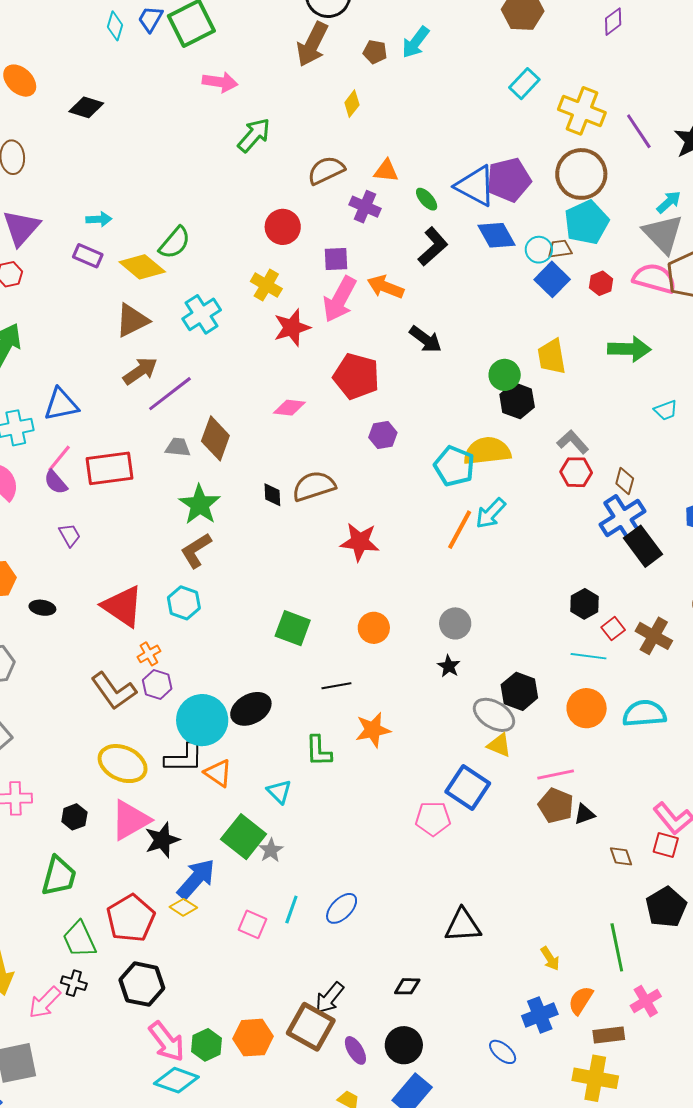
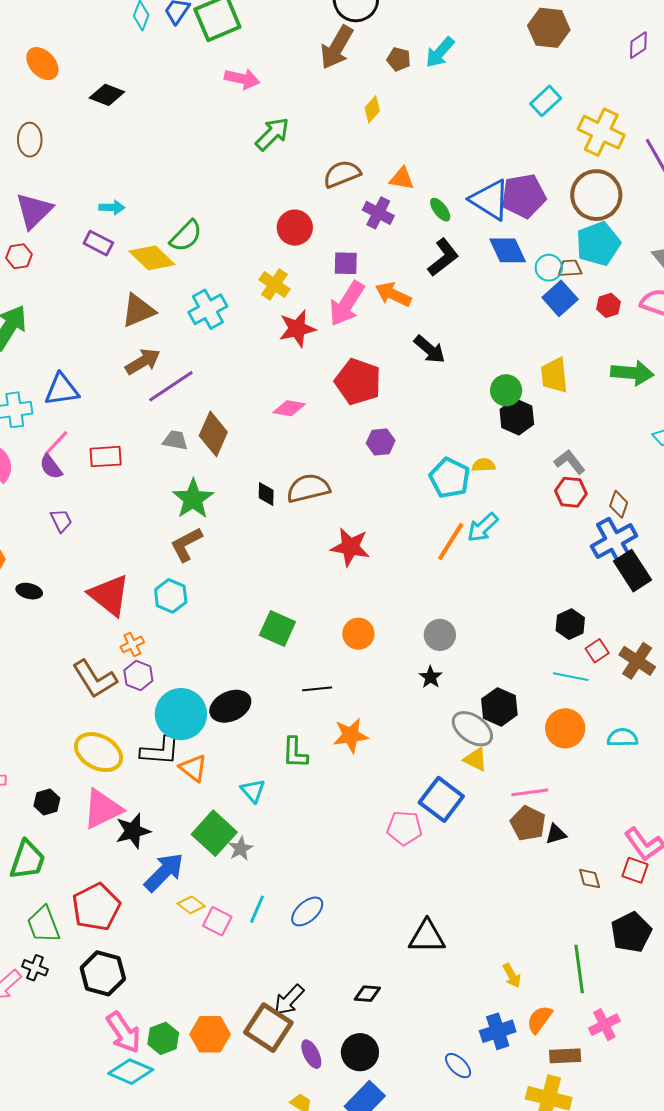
yellow semicircle: (487, 451) -> (484, 465), size x0.5
red rectangle: (110, 468) -> (106, 457), size x0.7
cyan semicircle: (644, 714) -> (622, 738), size x0.7
yellow diamond: (183, 907) -> (191, 905), moved

